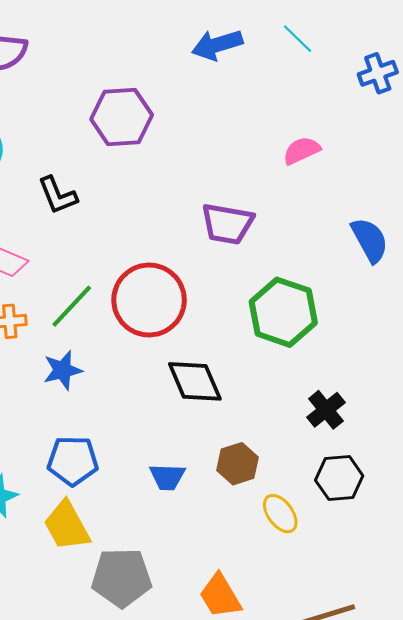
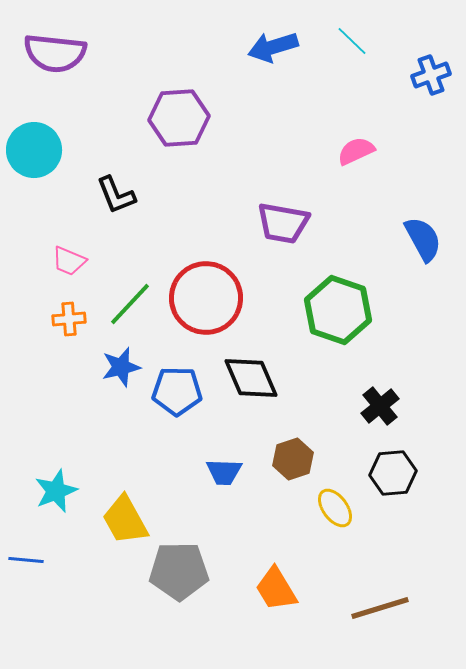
blue pentagon: (73, 461) -> (177, 391), moved

